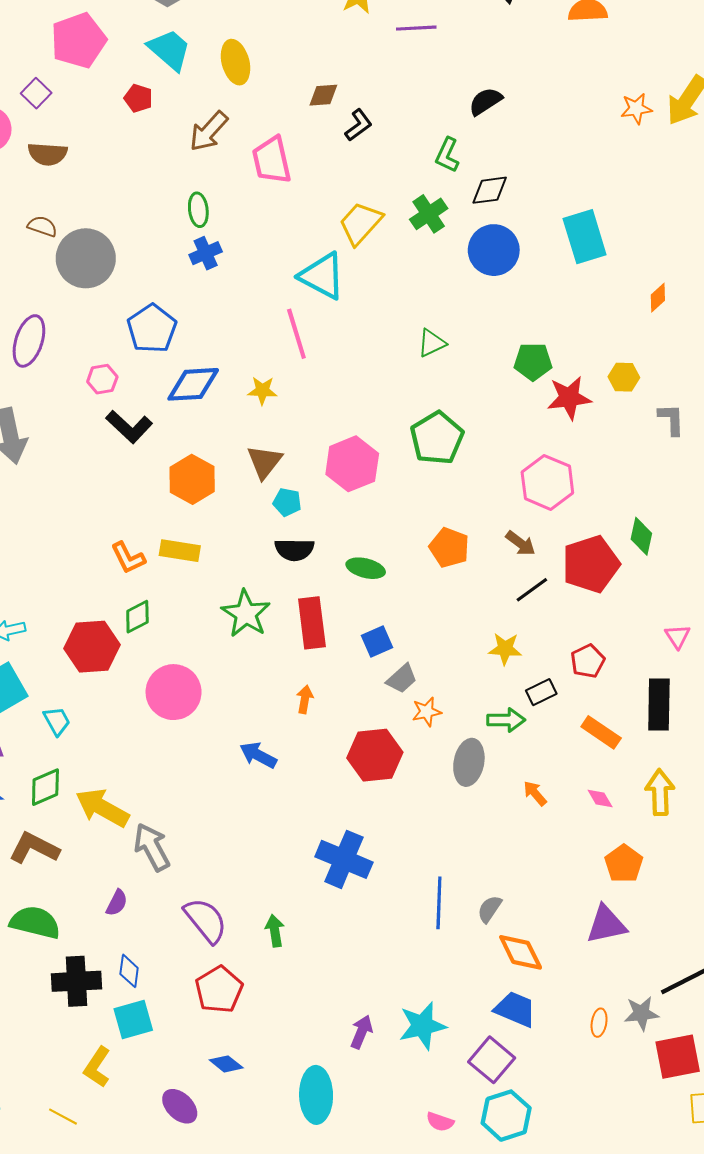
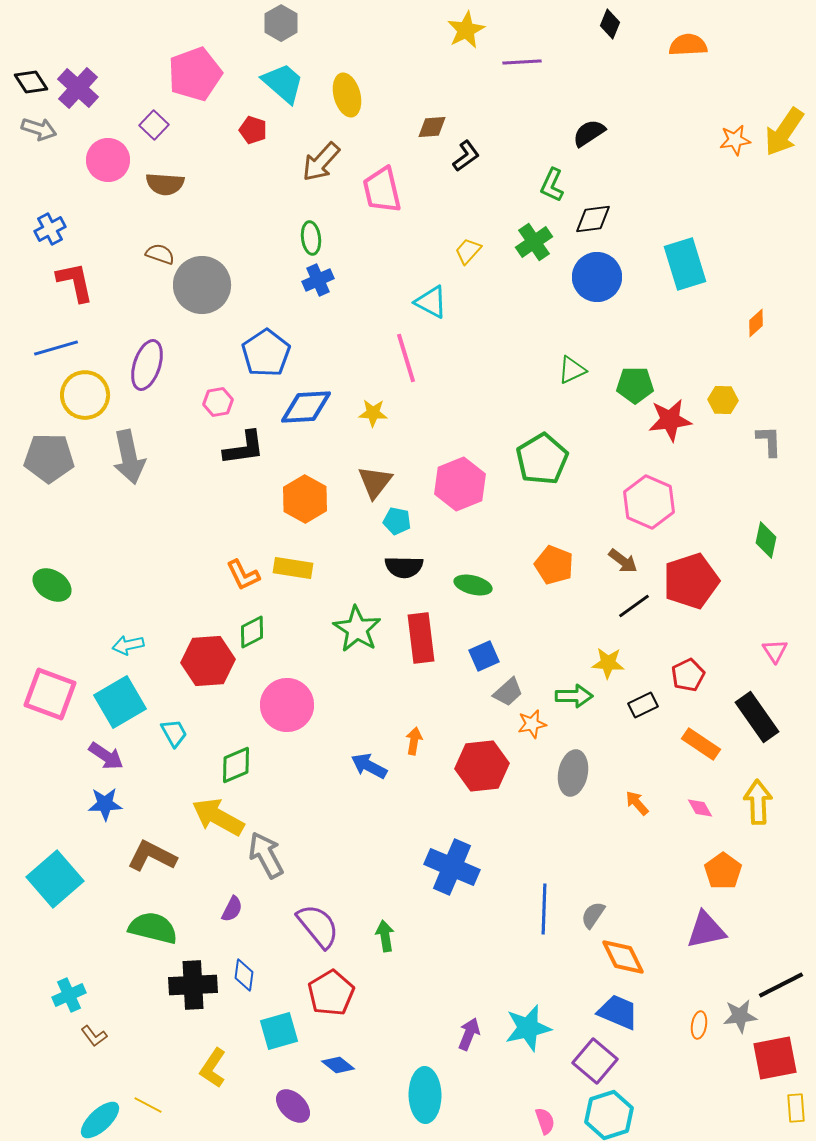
yellow trapezoid: (360, 223) -> (468, 251), size x0.6
cyan triangle: (322, 276) -> (431, 302), size x0.7
green triangle: (432, 343) -> (572, 370), moved
black L-shape: (129, 427) -> (244, 448), turned -51
green diamond: (641, 536) -> (766, 540), moved
orange arrow: (305, 699) -> (414, 741), moved
black rectangle: (659, 704) -> (757, 717), turned -36
green arrow: (506, 720) -> (574, 696), moved
green diamond: (45, 787) -> (236, 765), moved
cyan square: (133, 1020) -> (279, 1031), moved
yellow line: (63, 1117) -> (148, 1105), moved
pink semicircle: (440, 1122) -> (545, 1121), turned -128

